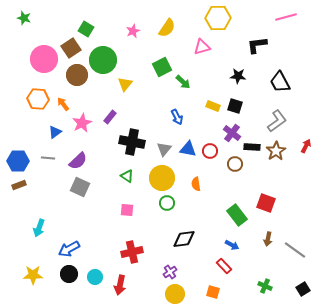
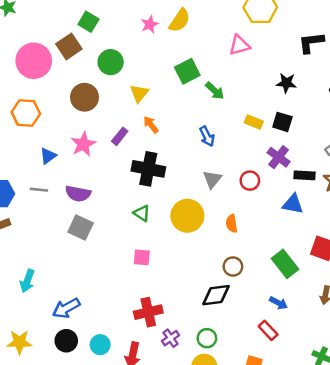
yellow semicircle: (167, 28) -> (180, 20), moved
green circle: (103, 60) -> (111, 62), size x0.7
brown circle: (77, 75) -> (85, 97), moved
orange arrow: (63, 104) -> (151, 125), moved
gray triangle: (164, 149) -> (212, 179), moved
blue triangle: (188, 149) -> (293, 204), moved
purple semicircle: (78, 161) -> (78, 194), turned 54
brown circle: (235, 164) -> (233, 267), moved
green circle: (167, 203) -> (207, 338), moved
purple cross: (170, 272) -> (170, 338), moved

